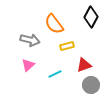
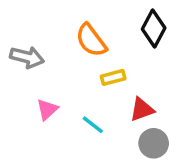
gray arrow: (30, 40) -> (27, 57), moved
cyan line: (55, 74) -> (93, 125), turned 64

